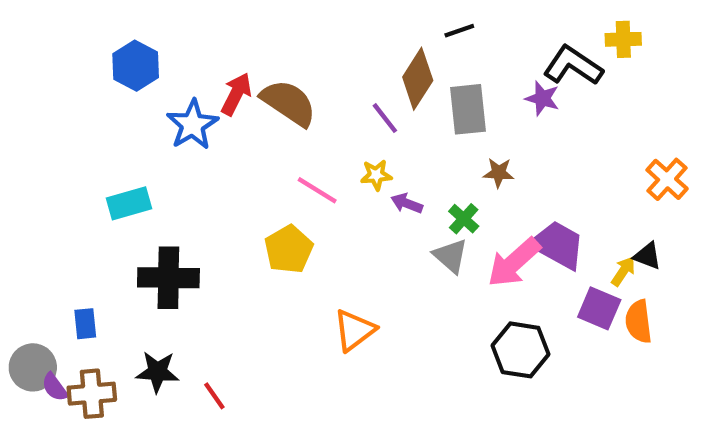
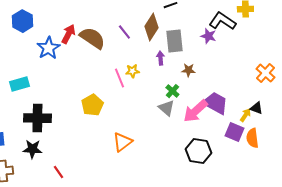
purple line: (385, 118) -> (124, 32), moved
pink line: (317, 190) -> (119, 78), moved, turned 36
purple arrow: (407, 203) -> (160, 58), moved, turned 64
black star: (157, 372) -> (32, 149), moved

